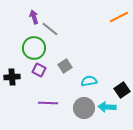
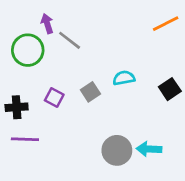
green circle: (34, 48) -> (28, 50), moved
cyan semicircle: (89, 81) -> (124, 78), moved
black square: (122, 90) -> (170, 89), moved
purple line: (48, 103) -> (25, 139), moved

